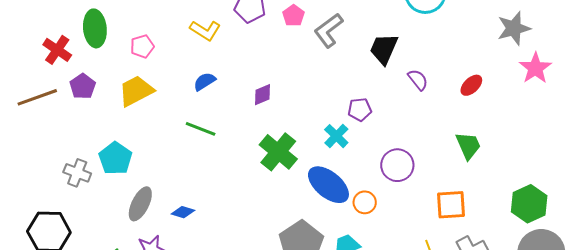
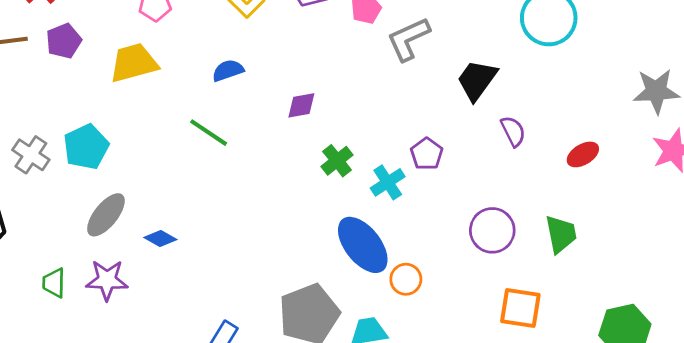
purple pentagon: (360, 109) -> (427, 154), turned 30
green cross: (278, 152) -> (337, 161), moved, size x0.6
purple circle: (397, 165) -> (492, 230), moved

